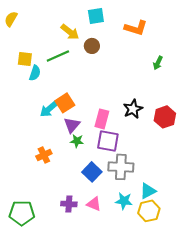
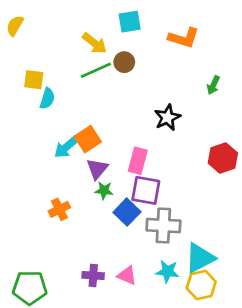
green line: (58, 56) -> (96, 70), moved
black star: (133, 109) -> (167, 117), moved
blue square: (92, 172) -> (127, 212), moved
cyan triangle: (148, 191) -> (200, 258), size x1.4

